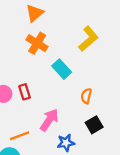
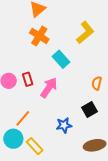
orange semicircle: (86, 96) -> (97, 83), moved
pink arrow: (49, 120) -> (49, 88), moved
orange line: (20, 136) -> (23, 118), turned -30

